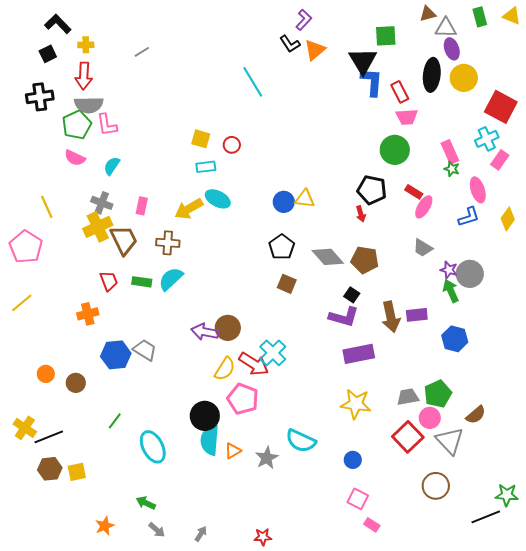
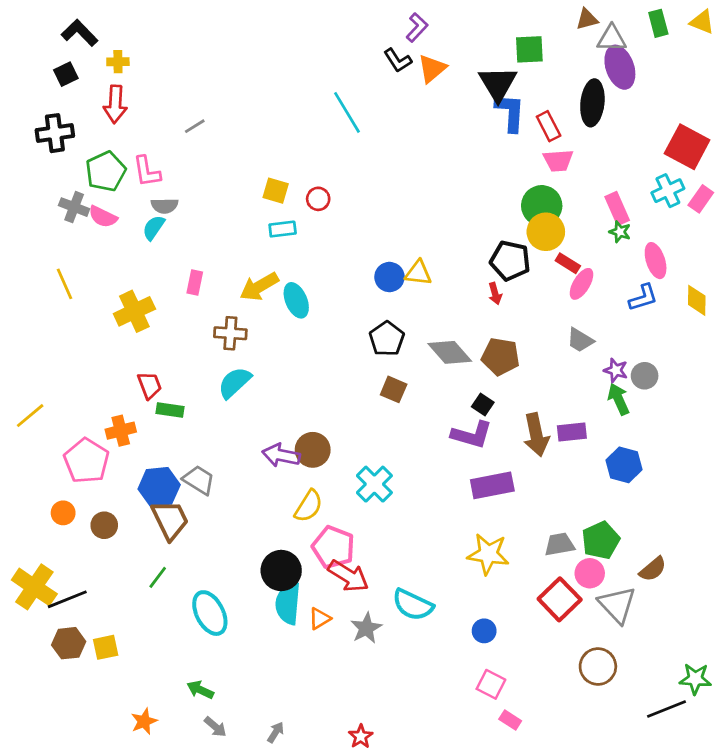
purple ellipse: (452, 49) -> (620, 67), size x1.4
gray line: (142, 52) -> (195, 126), moved
yellow circle: (464, 78) -> (546, 232), moved
gray semicircle: (89, 105) -> (165, 206), moved, size x0.7
pink rectangle: (500, 160) -> (701, 199), moved
cyan ellipse: (218, 199) -> (296, 300), moved, turned 40
gray cross: (102, 203) -> (74, 207), moved
yellow diamond: (508, 219) -> (697, 300), turned -35
brown trapezoid: (124, 240) -> (170, 520), moved
pink pentagon: (26, 247) -> (86, 461), moved
gray circle: (470, 274) -> (645, 376), size x0.7
green rectangle: (142, 282) -> (170, 410), moved
red arrow: (254, 364) -> (348, 576), moved
yellow cross: (25, 428) -> (34, 587), size x1.4
red star: (263, 537) -> (361, 736), turned -30

